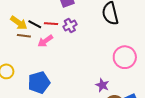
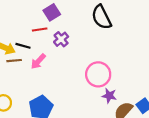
red line: (51, 24) -> (40, 30), moved
pink circle: (125, 57) -> (98, 74), moved

